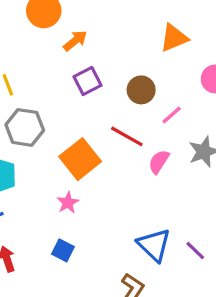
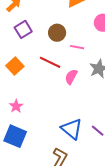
pink line: (172, 115) -> (77, 47), turned 56
orange square: (80, 159) -> (15, 66), moved, size x0.7
blue square: (63, 250) -> (15, 136), size x1.6

